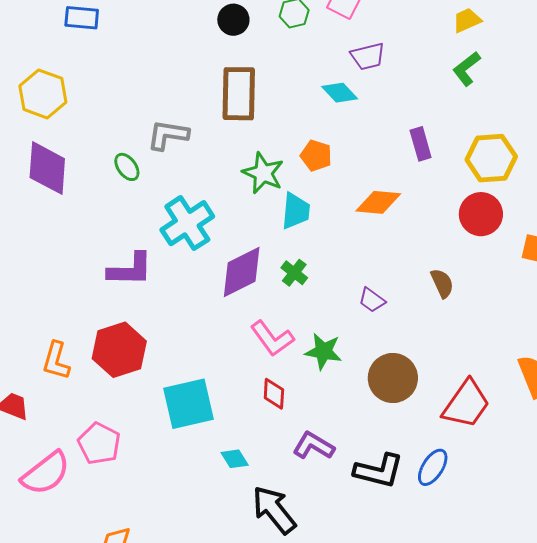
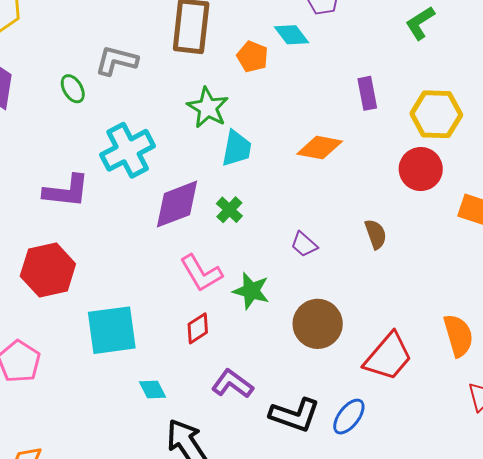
orange pentagon: (316, 156) -> (252, 57), moved
red diamond: (274, 394) -> (198, 328), turned 48

